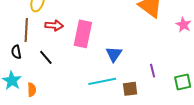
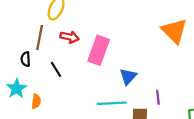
purple line: (153, 71) -> (158, 97), moved

